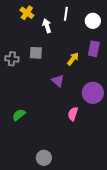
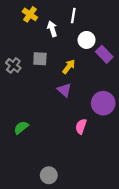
white circle: (93, 21) -> (87, 40), moved
purple rectangle: (94, 49) -> (104, 54), turned -56
gray cross: (12, 59) -> (13, 65), turned 32
yellow arrow: (73, 59) -> (69, 67), moved

